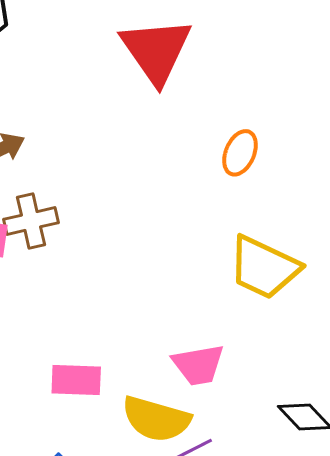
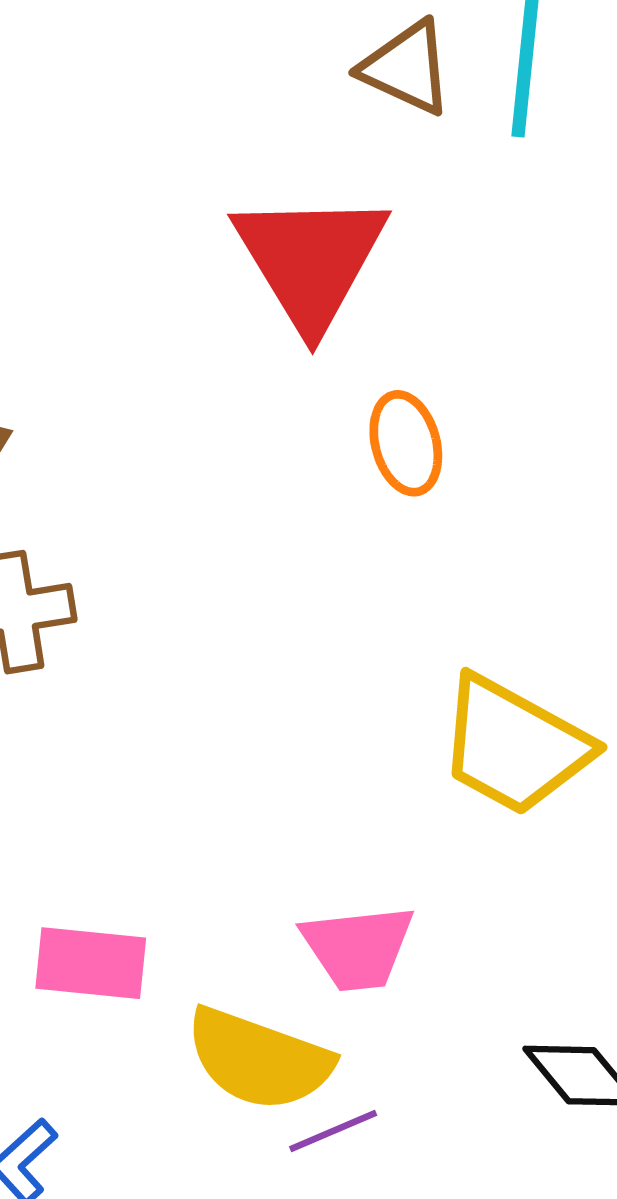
orange ellipse: (240, 153) -> (406, 443), moved, turned -42

